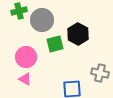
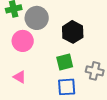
green square: (55, 44) -> (65, 62), moved
pink circle: (26, 57) -> (23, 41), moved

